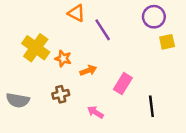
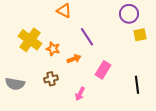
purple line: (103, 30) -> (87, 37), moved
black line: (151, 106) -> (137, 85), moved
pink arrow: (95, 112) -> (80, 94), turned -96

